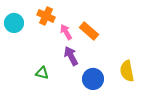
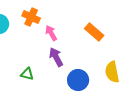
orange rectangle: (89, 31) -> (94, 32), moved

